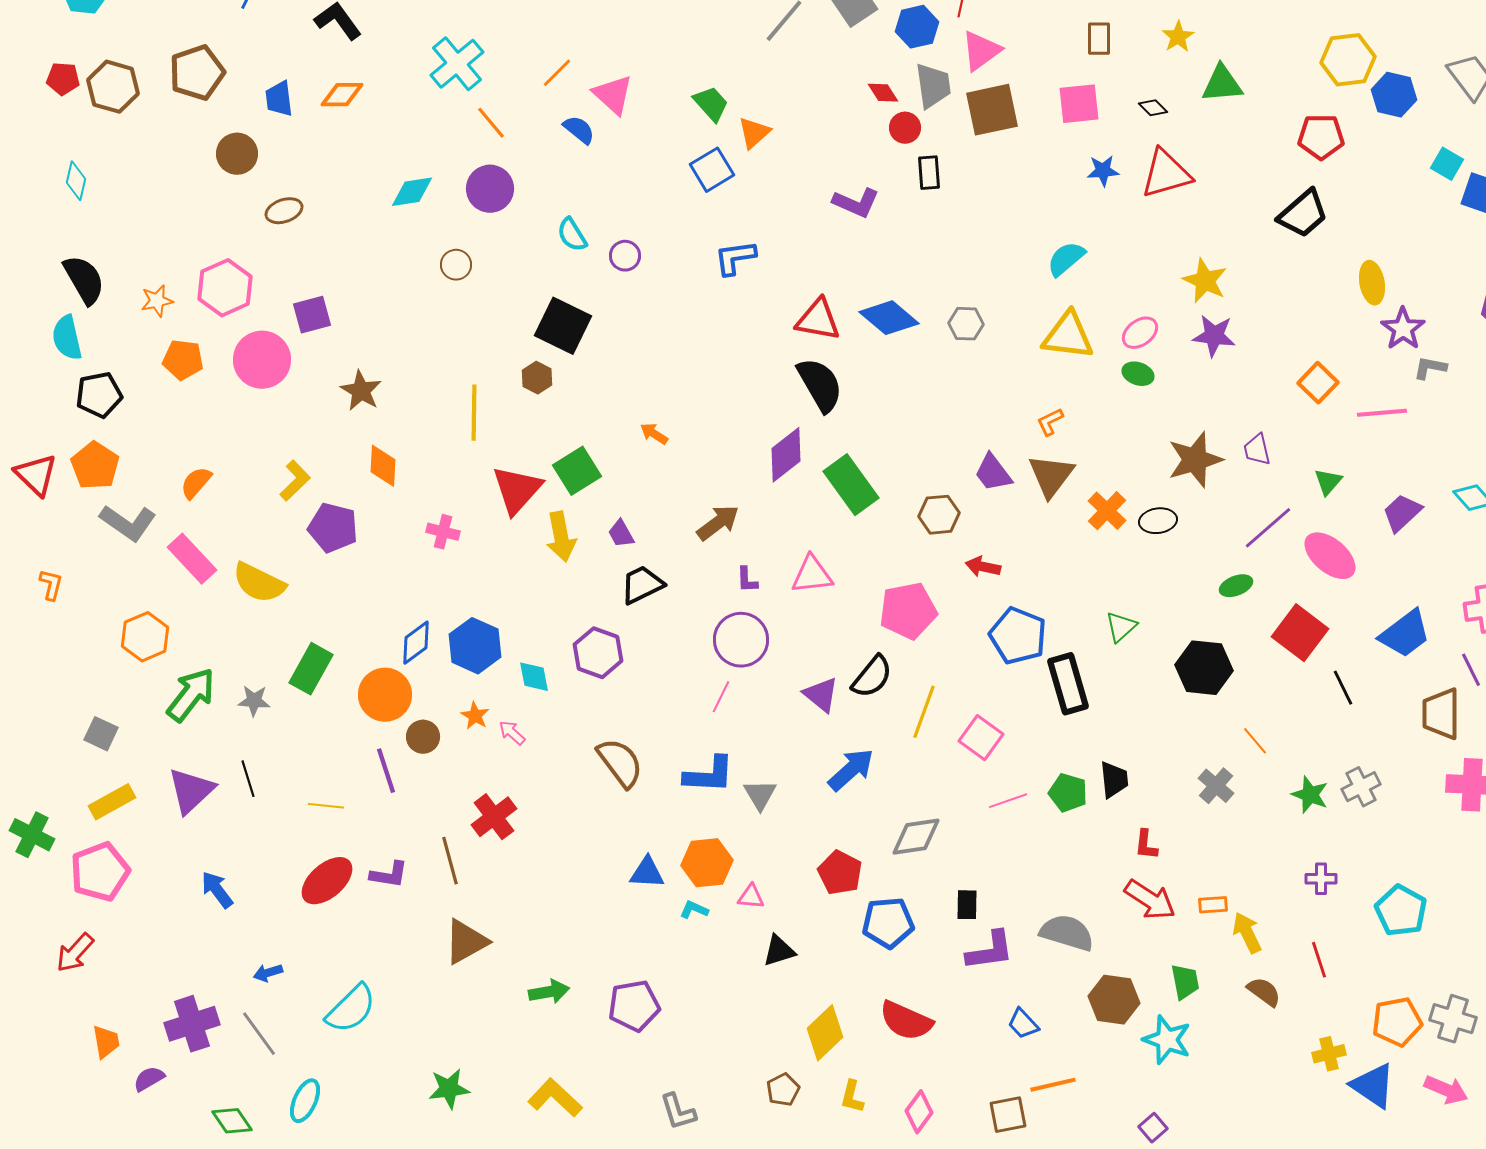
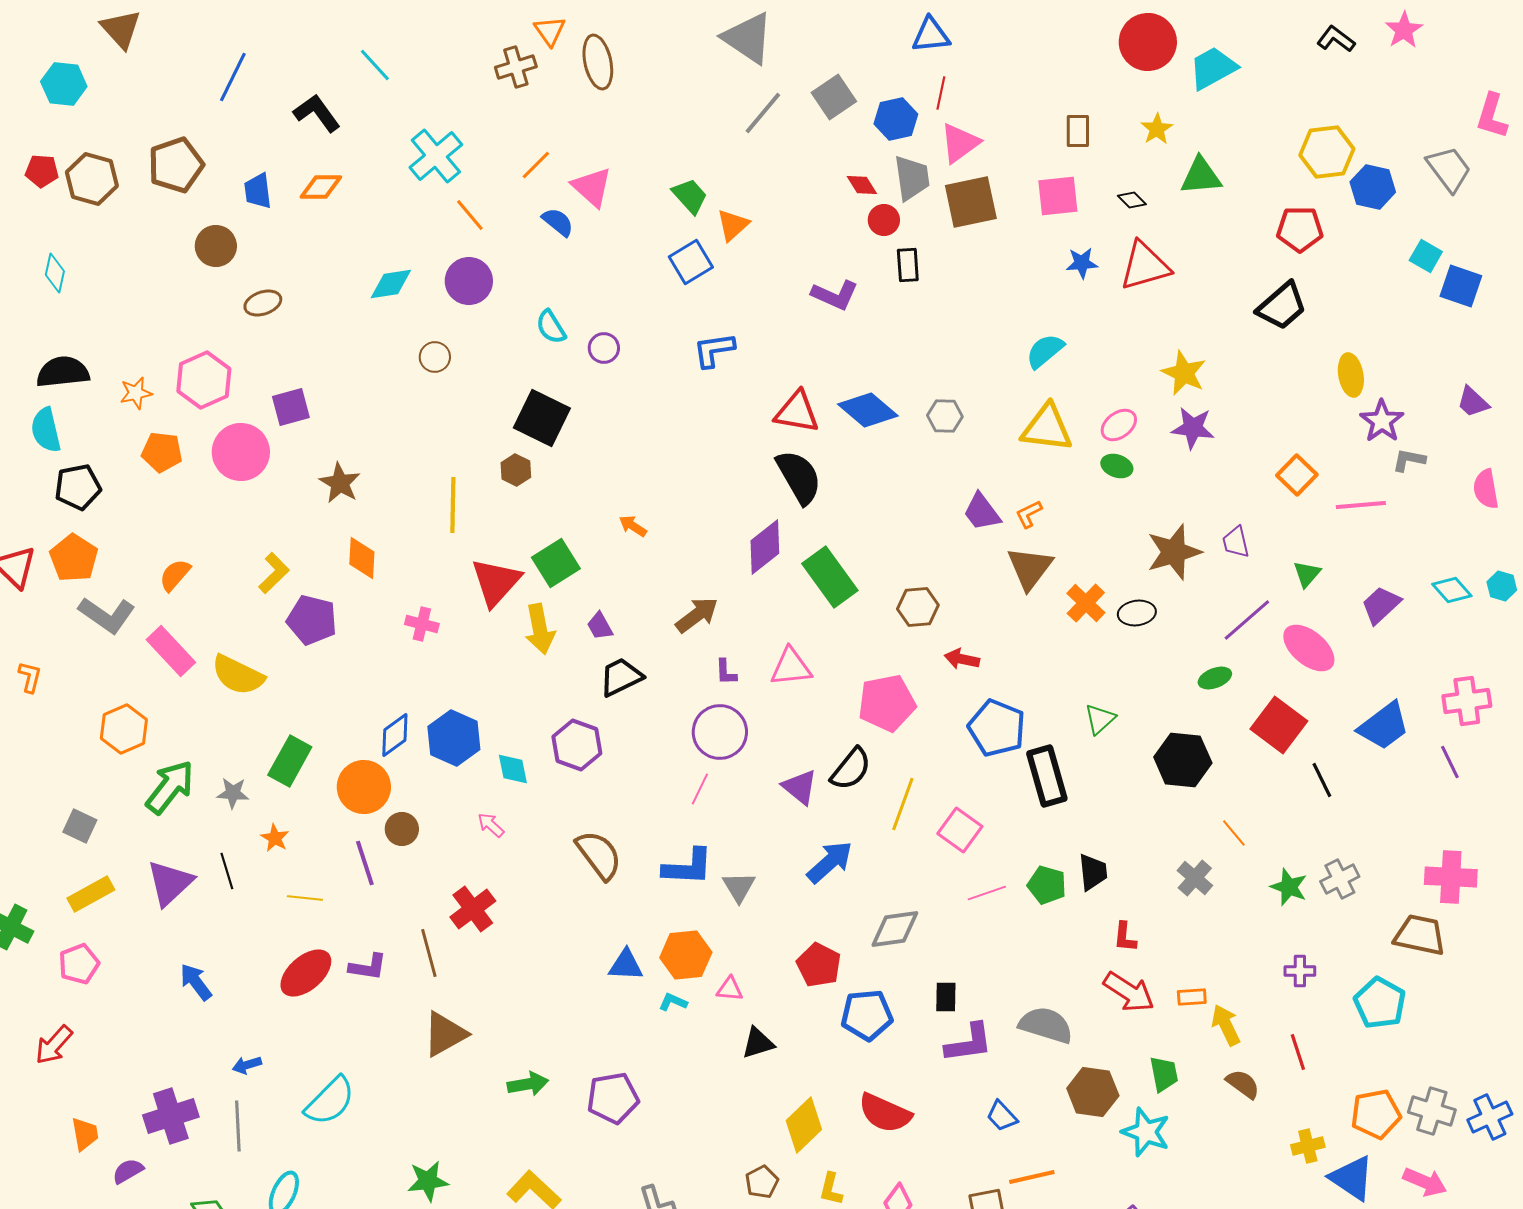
black semicircle: (84, 280) -> (63, 372), turned -66
purple trapezoid: (993, 473) -> (982, 512), moved
brown trapezoid: (1441, 714) -> (1420, 935), moved, turned 102
orange star: (475, 716) -> (275, 838), moved
pink pentagon: (100, 872) -> (79, 964), size x0.7
gray line: (259, 1034) -> (238, 1126), turned 33

